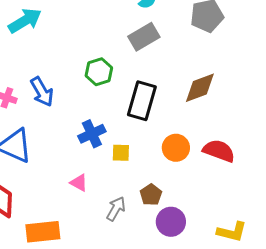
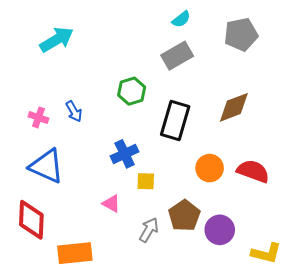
blue arrow: (42, 92) -> (74, 111), size x0.7
yellow square: (121, 153) -> (146, 181), moved
brown pentagon: (151, 195) -> (184, 216), size x1.4
purple circle: (171, 222) -> (220, 230), moved

